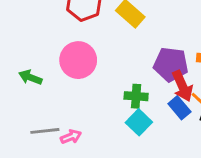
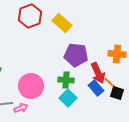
pink circle: (78, 60) -> (31, 86), moved
purple pentagon: (171, 64) -> (76, 55), moved

